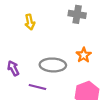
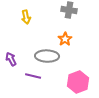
orange star: (84, 55) -> (65, 39), moved

